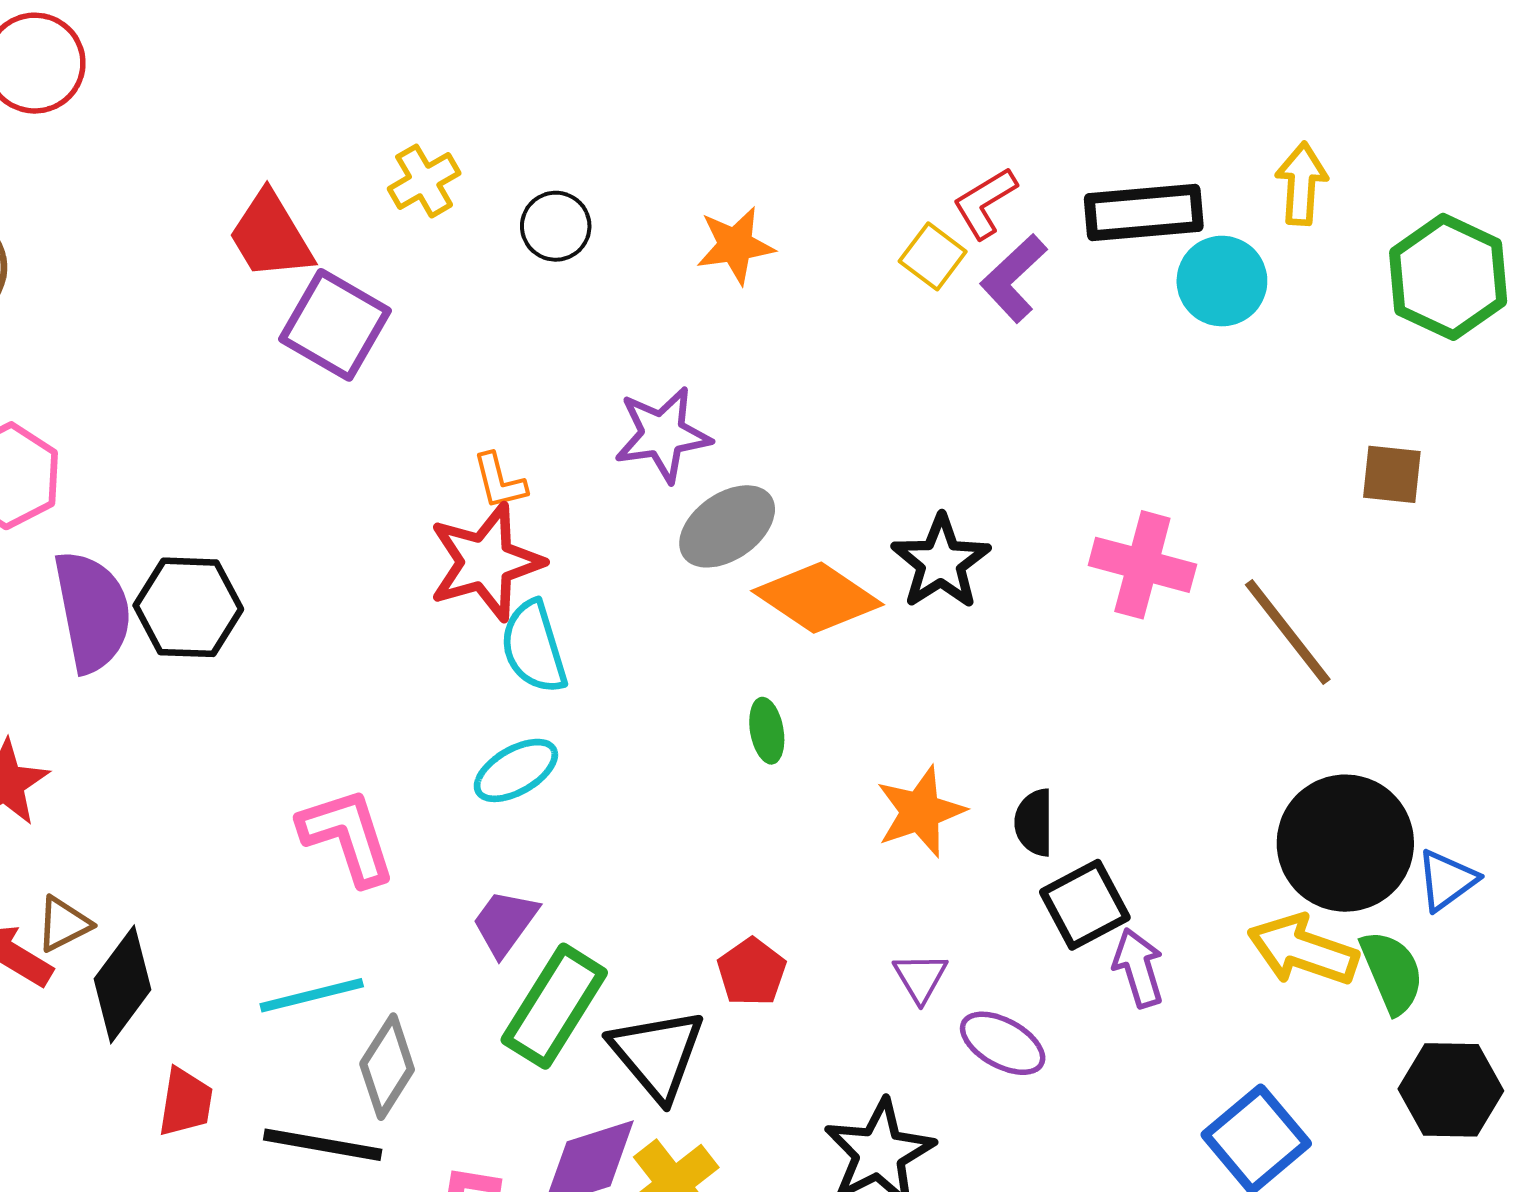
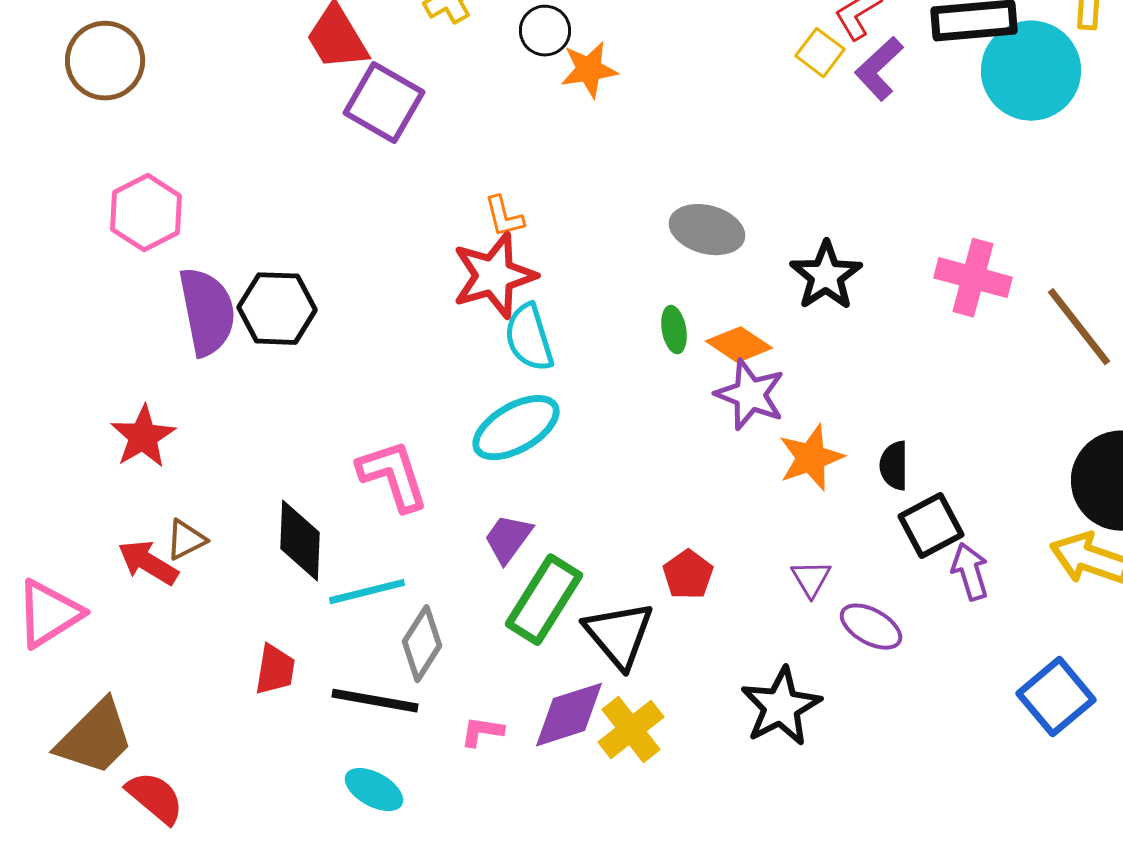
orange star: (735, 245) -> (589, 70), moved
cyan circle: (1222, 281) -> (1031, 71), size x1.5
purple star: (663, 435) -> (750, 395), moved, turned 30
gray ellipse: (727, 526) -> (707, 230), moved, turned 50
orange diamond: (818, 598) -> (739, 345), moved, size x0.7
green ellipse: (767, 731) -> (674, 330), moved
cyan ellipse: (516, 770) -> (516, 428), size x1.4
black diamond: (122, 984) -> (300, 541), moved, turned -34

